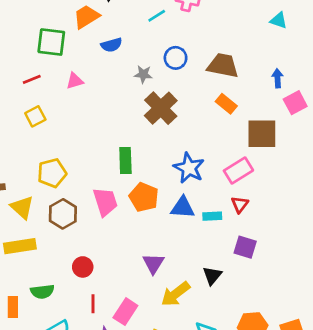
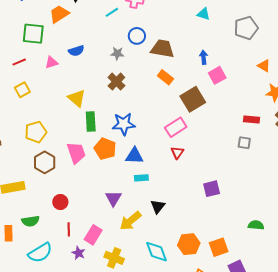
blue semicircle: (112, 45) -> (76, 51), moved
blue circle: (176, 58) -> (137, 36), moved
gray star: (143, 74) -> (117, 53), moved
brown cross: (161, 108) -> (116, 82), size x0.7
brown square: (262, 134) -> (193, 99), turned -30
blue star: (189, 168) -> (124, 124), moved, turned -30
yellow triangle: (22, 207) -> (77, 98), moved
cyan rectangle: (212, 216) -> (141, 178), moved
purple square: (245, 247) -> (212, 189), moved, turned -30

